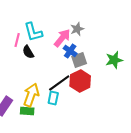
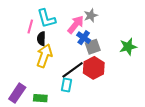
black semicircle: (28, 52) -> (41, 39), turned 32
yellow arrow: (31, 95) -> (44, 56), moved

